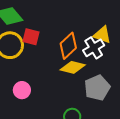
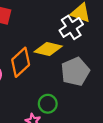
orange diamond: (68, 46) -> (21, 62), moved

